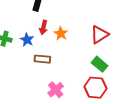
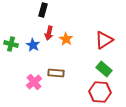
brown rectangle: (42, 59) -> (56, 73), moved
pink cross: (56, 90) -> (34, 82), moved

